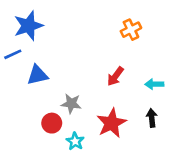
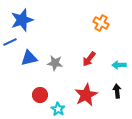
orange cross: (131, 30) -> (101, 23), turned -35
gray star: (71, 104) -> (55, 63), moved

